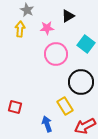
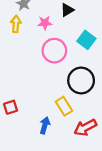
red square: (15, 107) -> (11, 107), turned -32
blue arrow: (47, 124) -> (45, 125), turned 35

